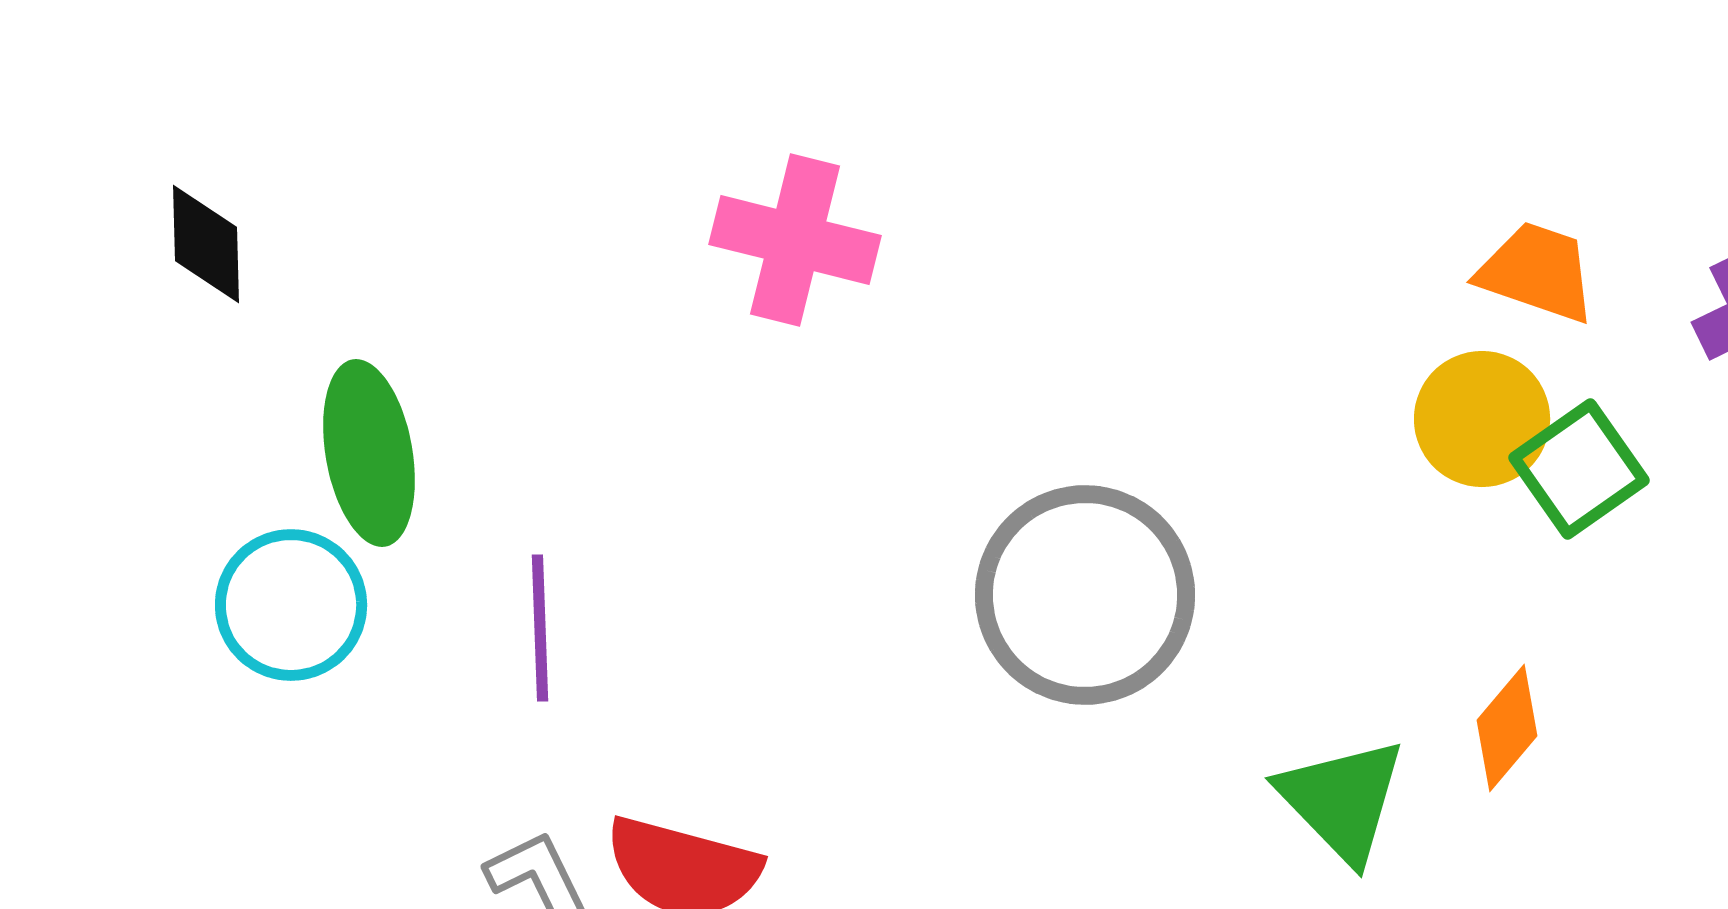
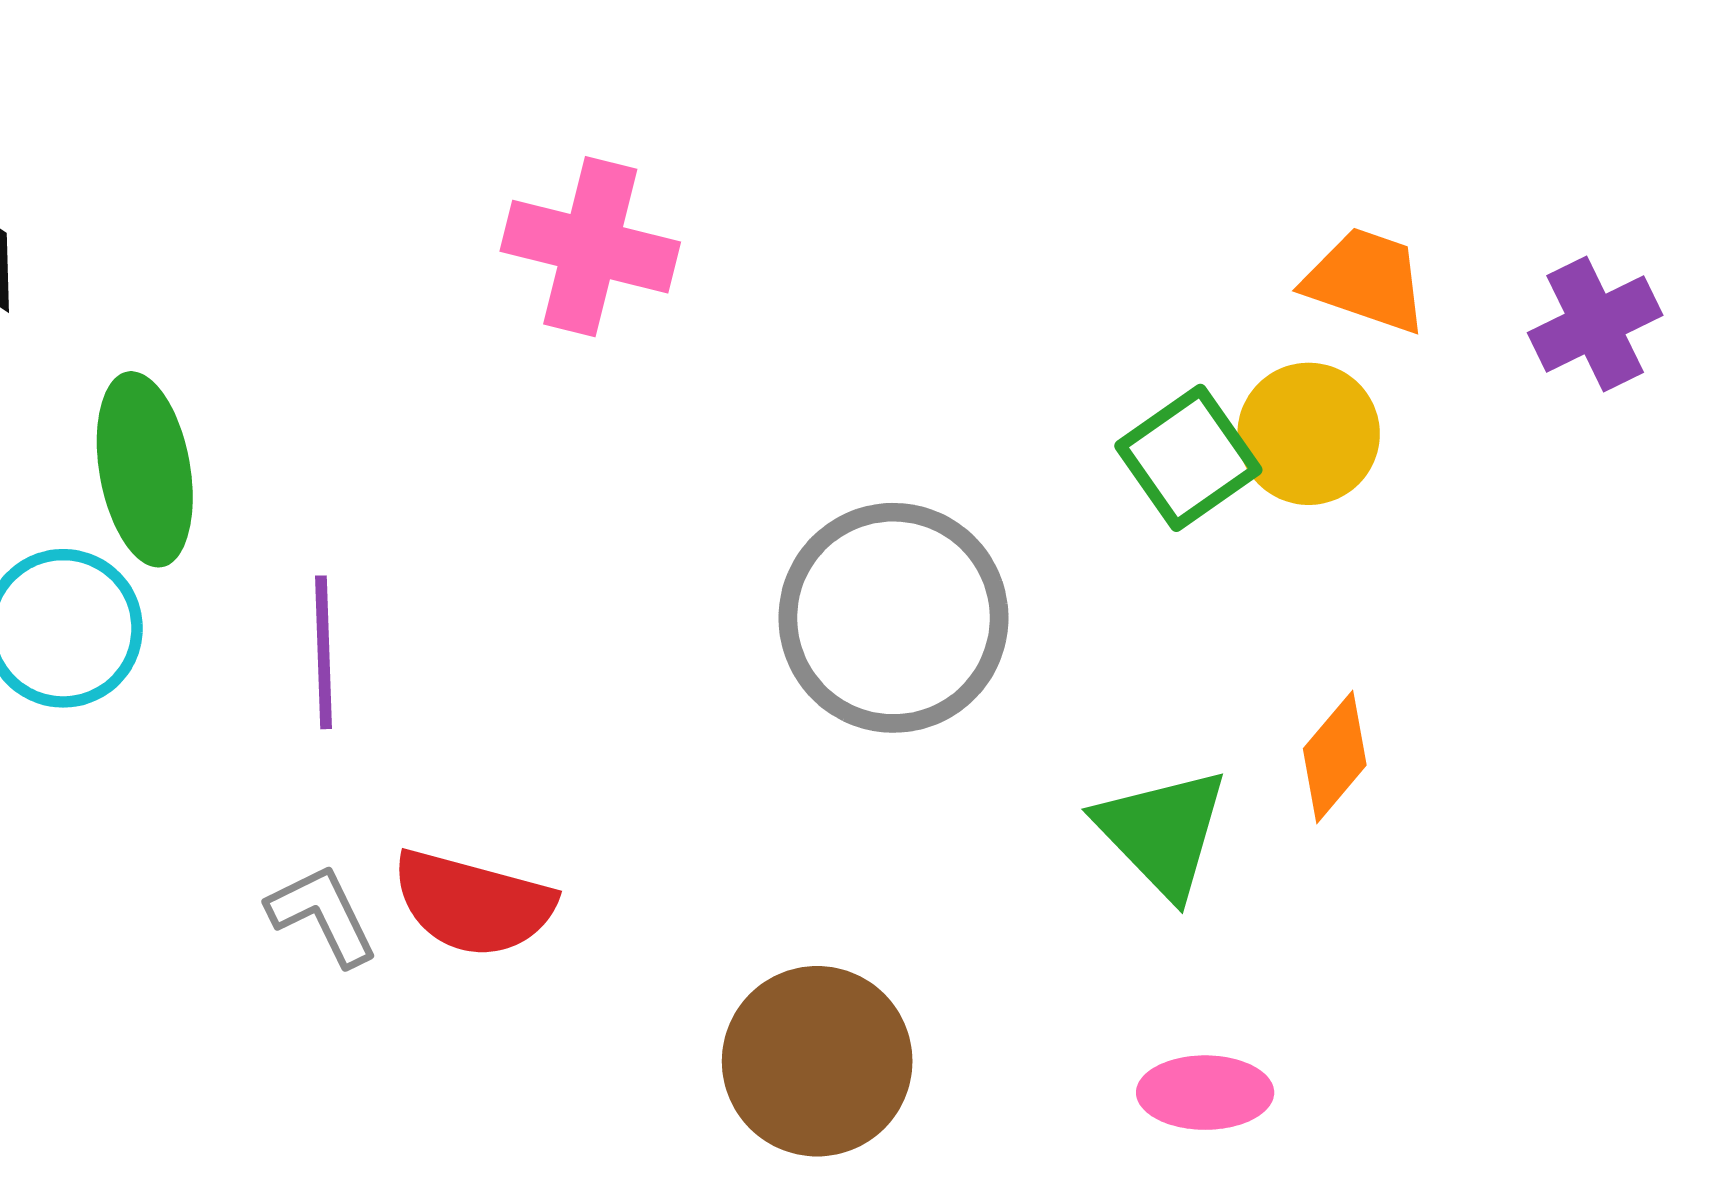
green square: (1579, 469) -> (1188, 458), moved

